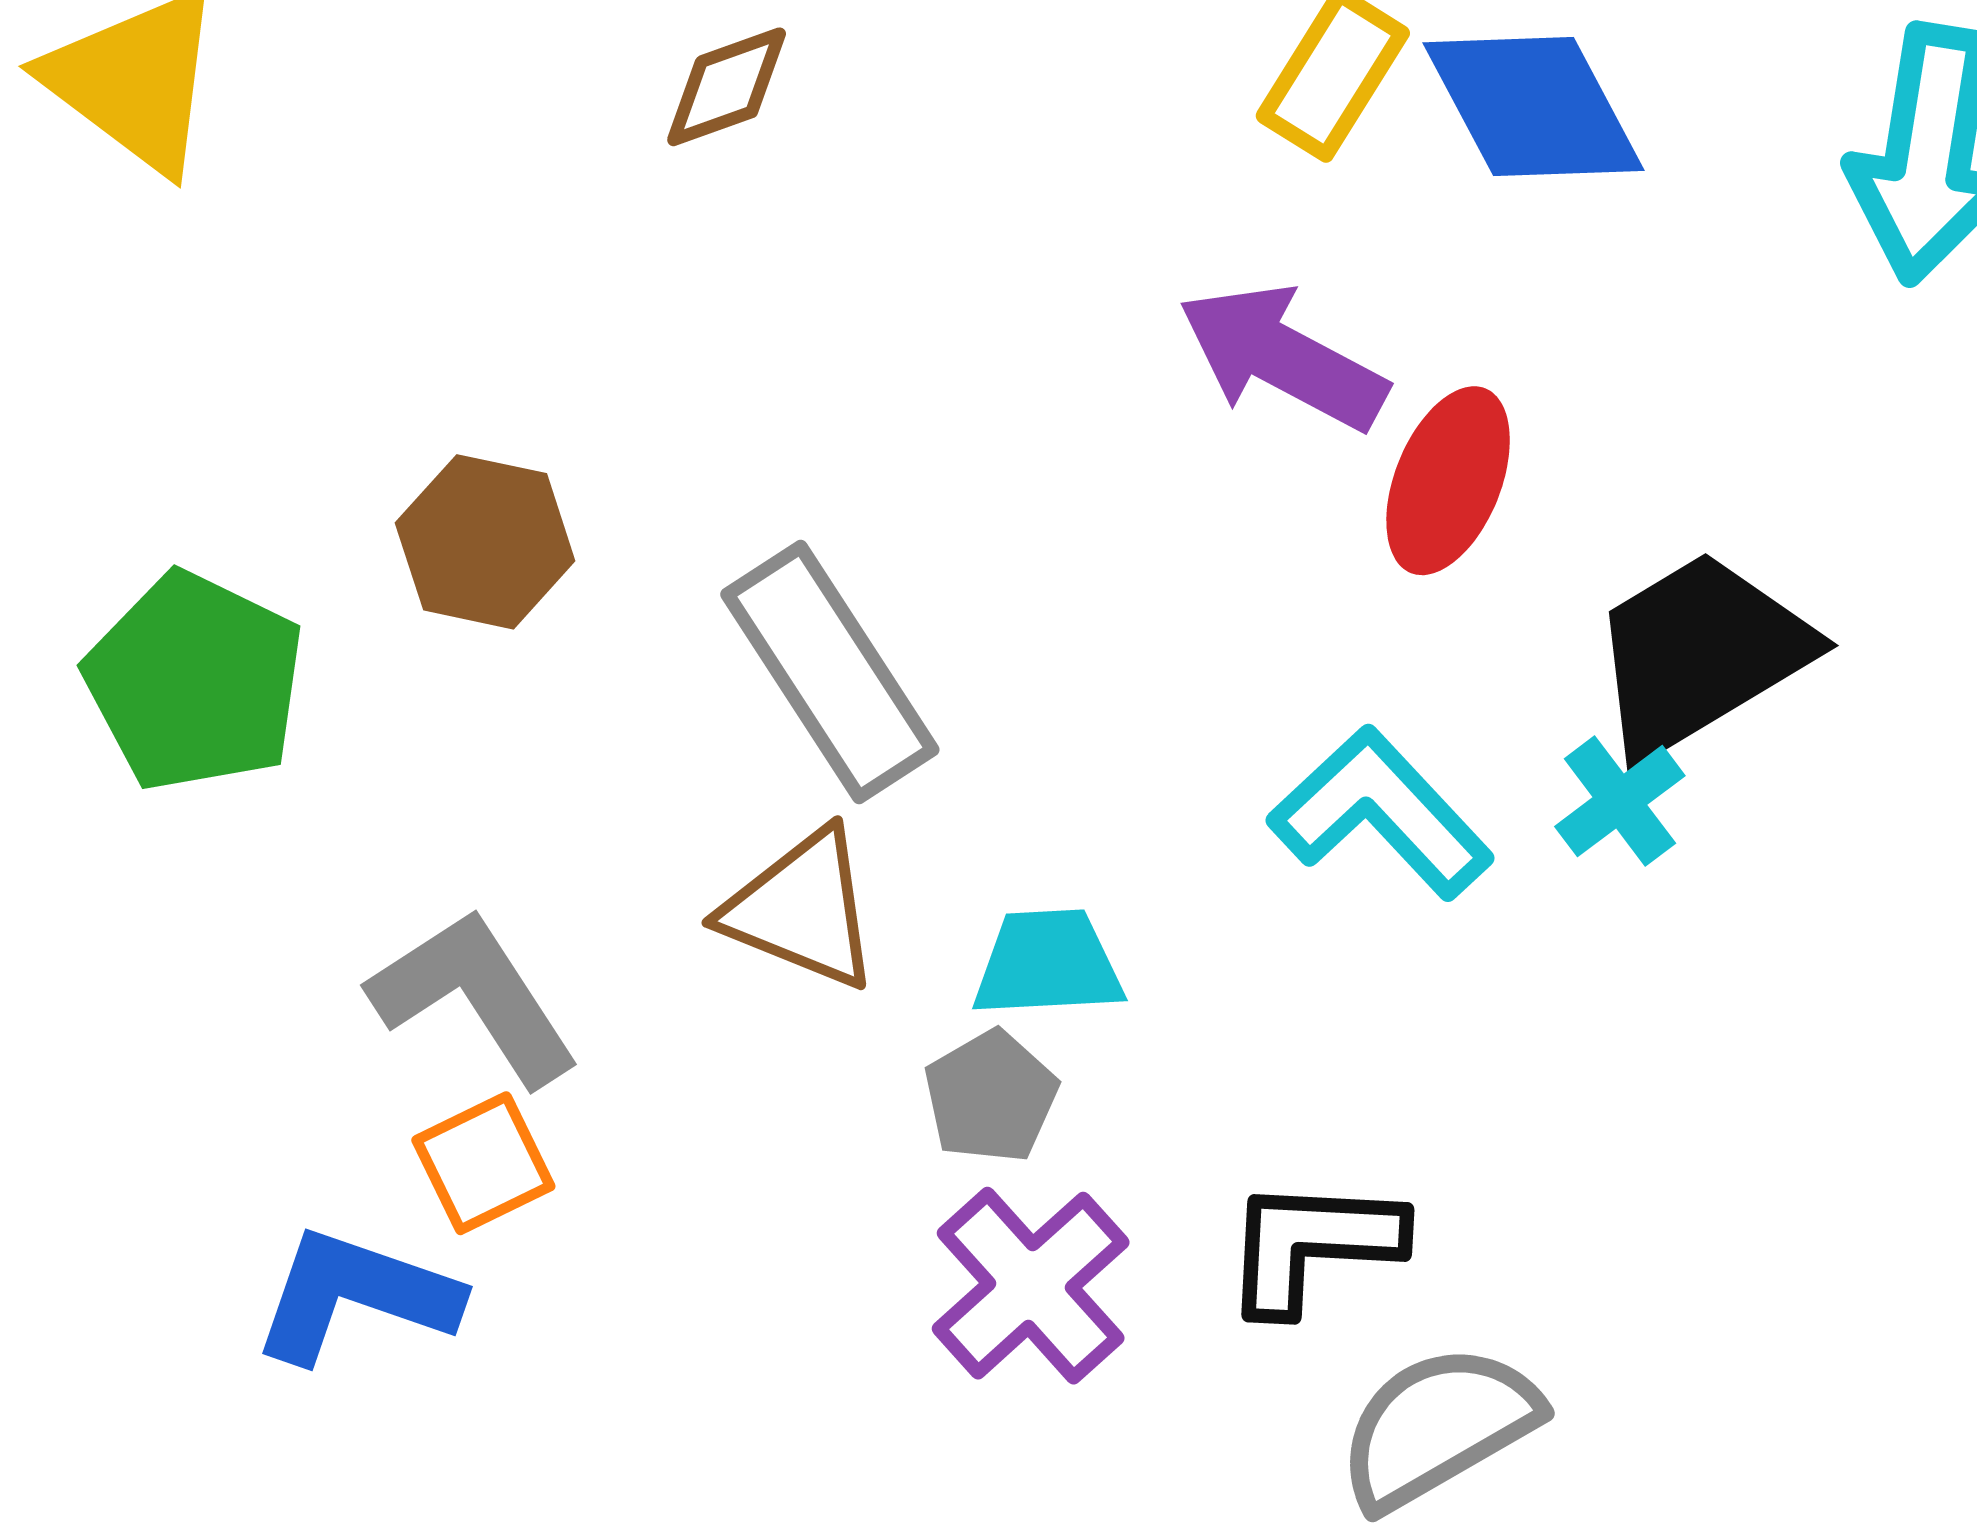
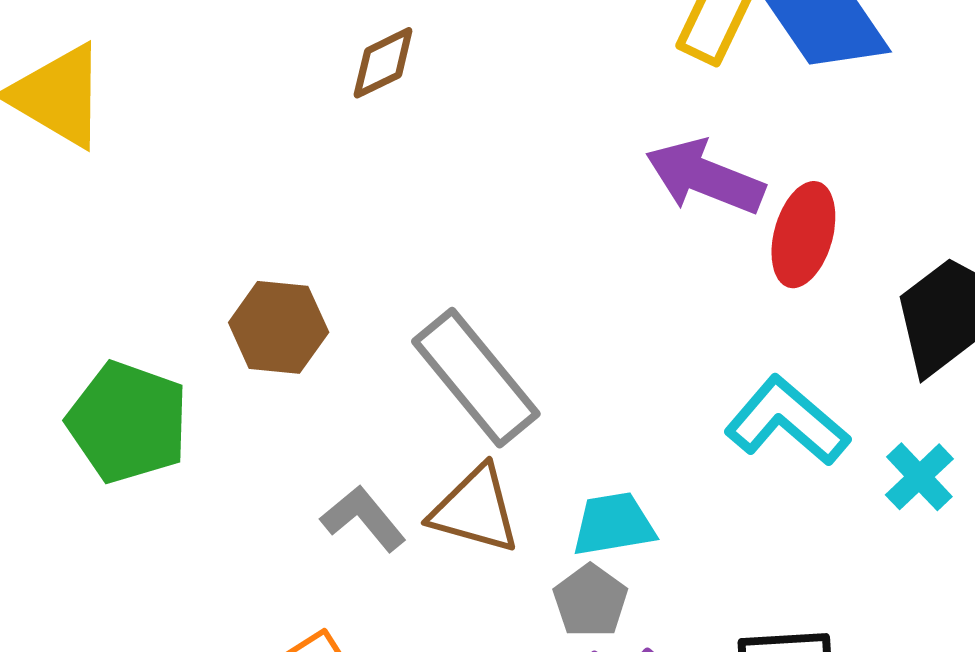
cyan cross: (1620, 801) -> (919, 477), moved
gray L-shape: (474, 997) -> (363, 518), moved, size x0.7

